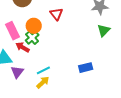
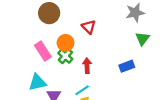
red arrow: (23, 47) -> (87, 66), moved, turned 64
blue rectangle: (86, 68) -> (127, 66), moved

